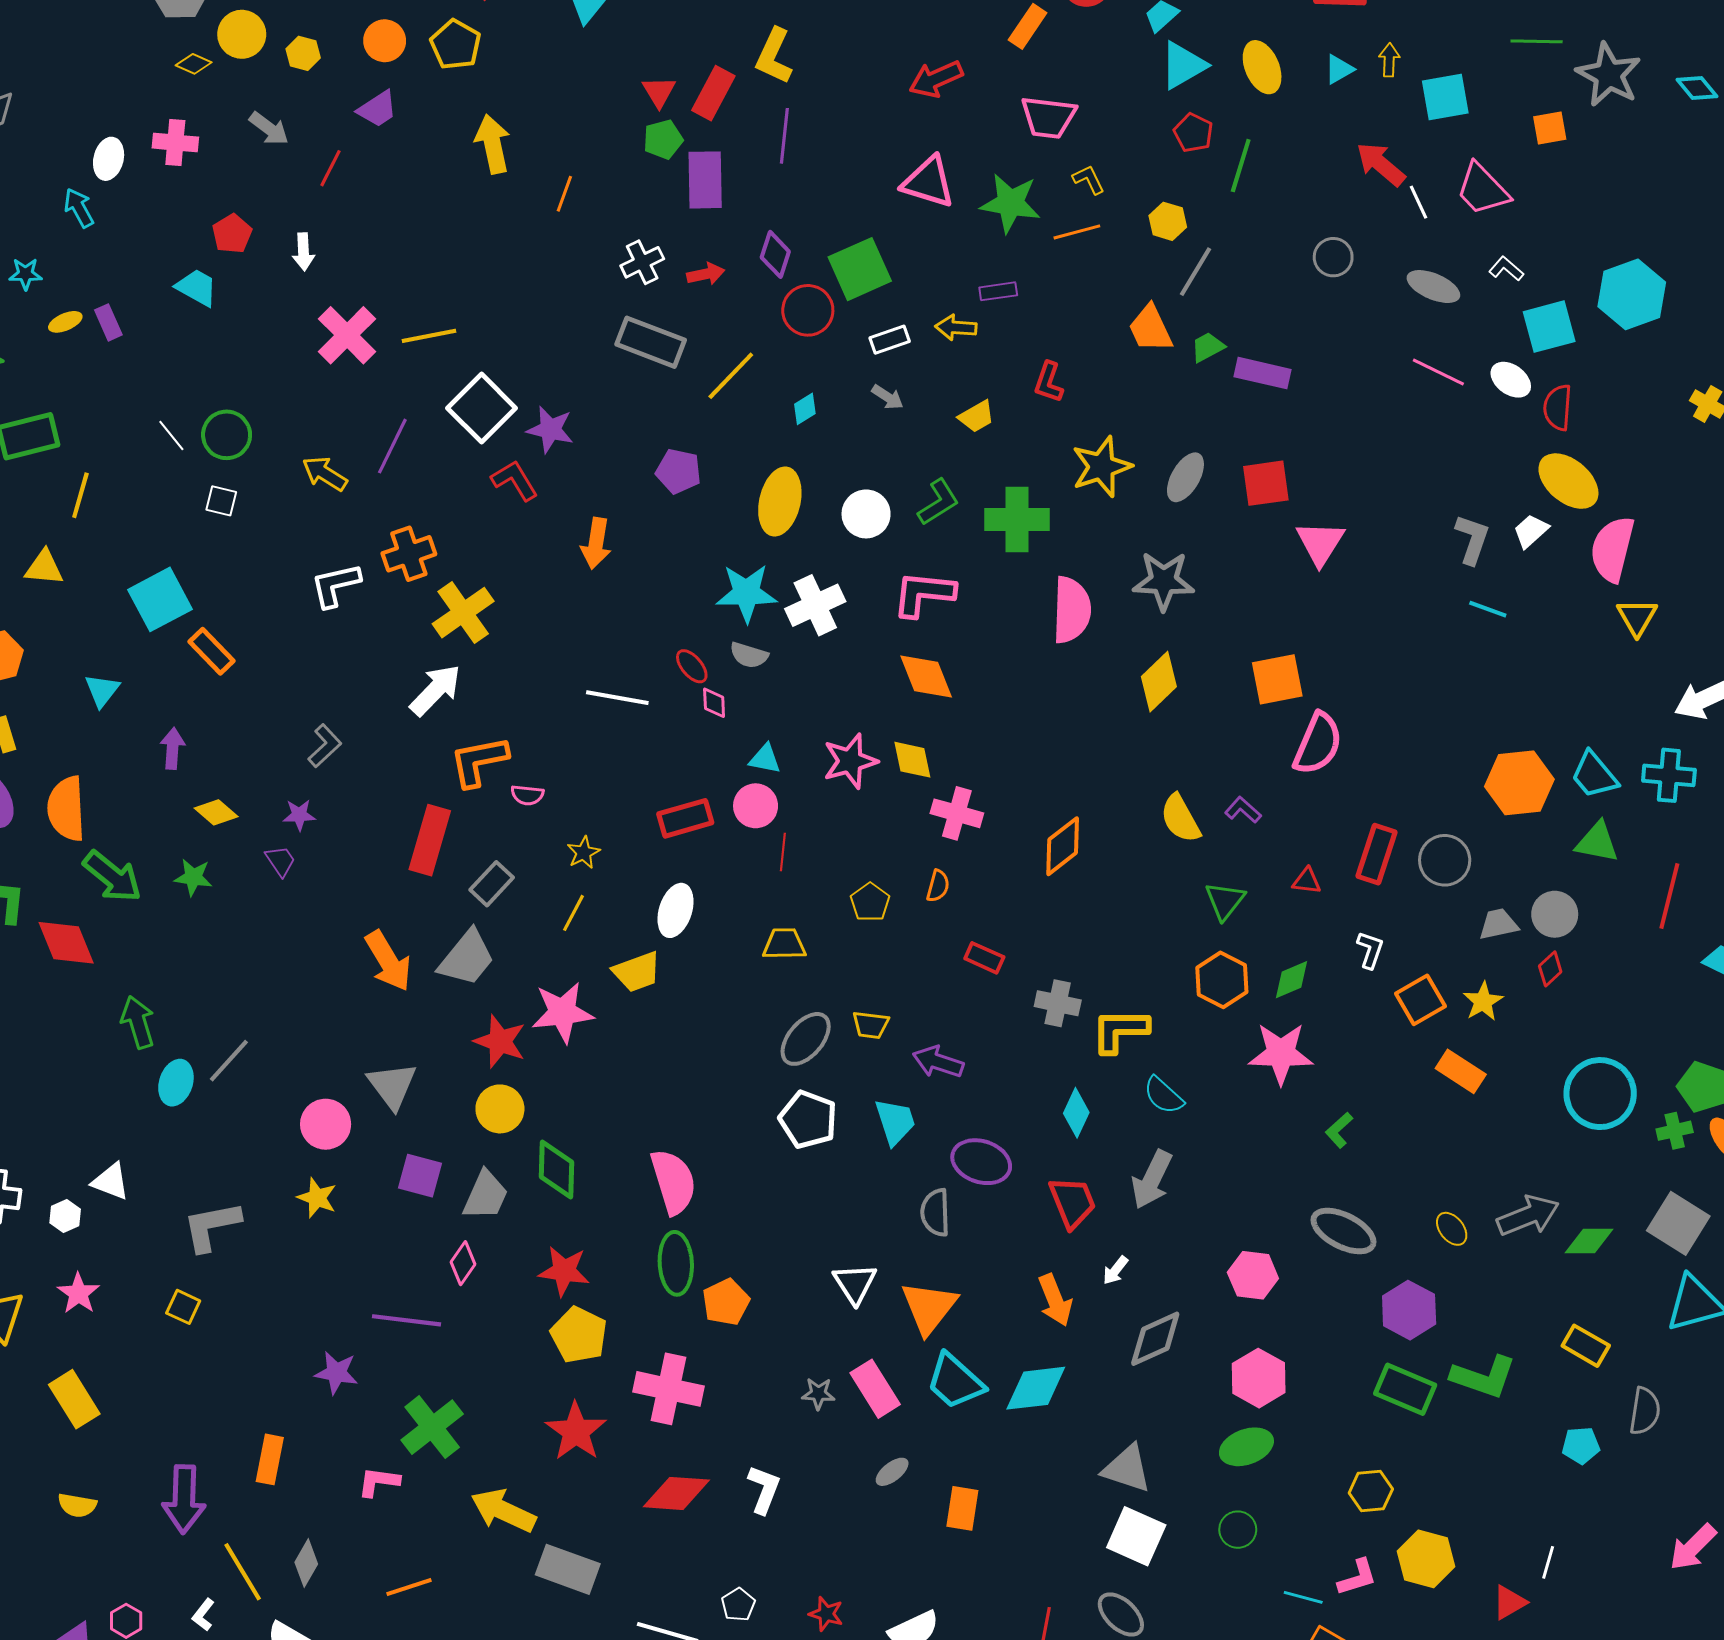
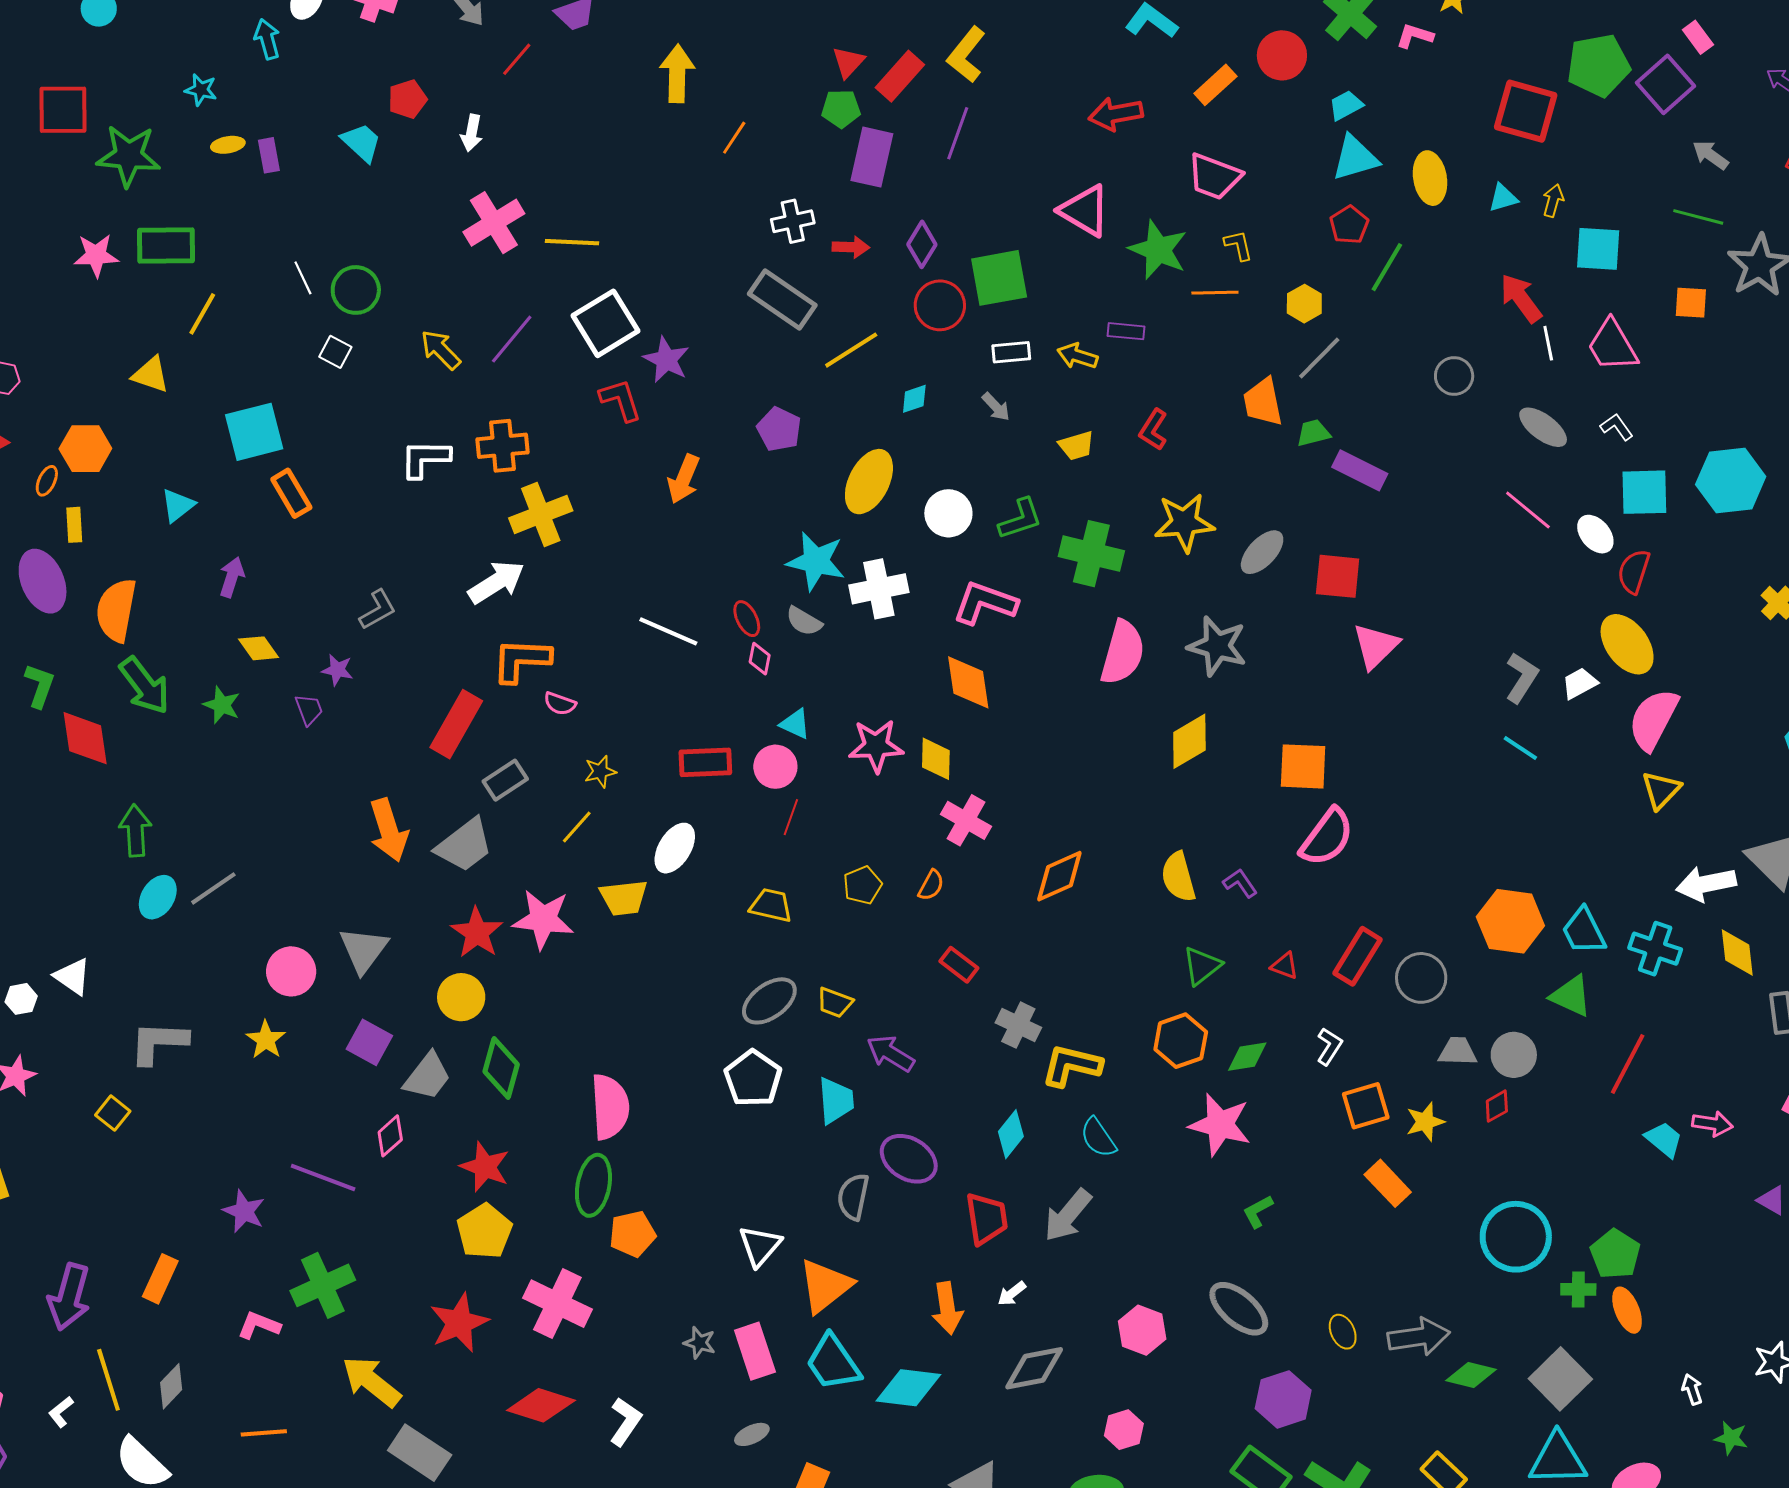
pink hexagon: (1259, 1378) -> (1124, 1430), size x0.7

